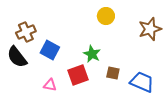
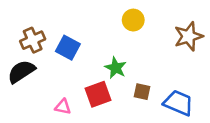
blue square: (50, 50) -> (68, 48), moved
black semicircle: (17, 57) -> (21, 72), turned 95

